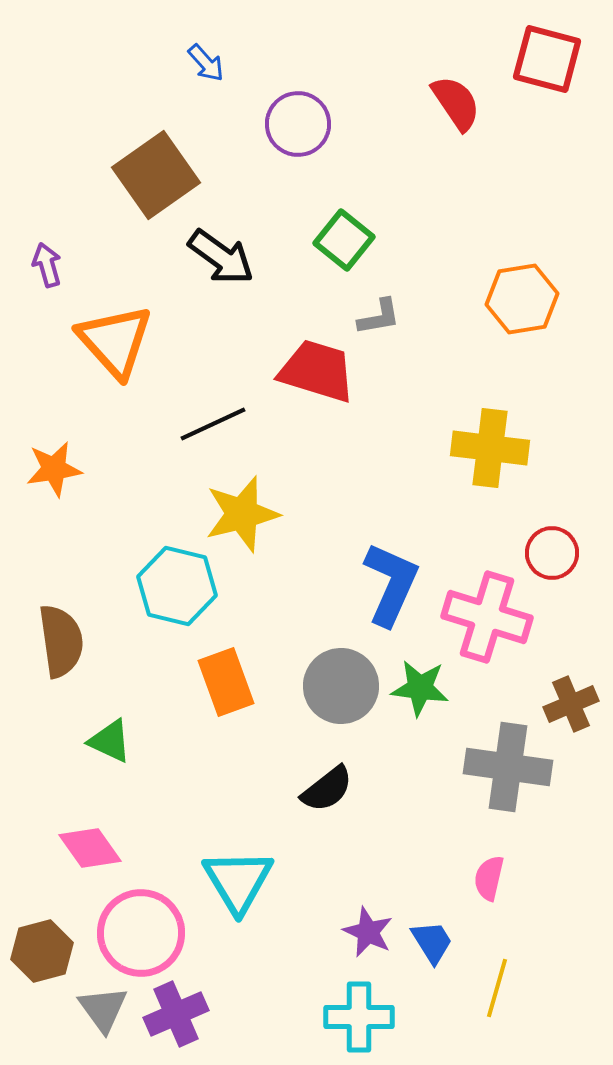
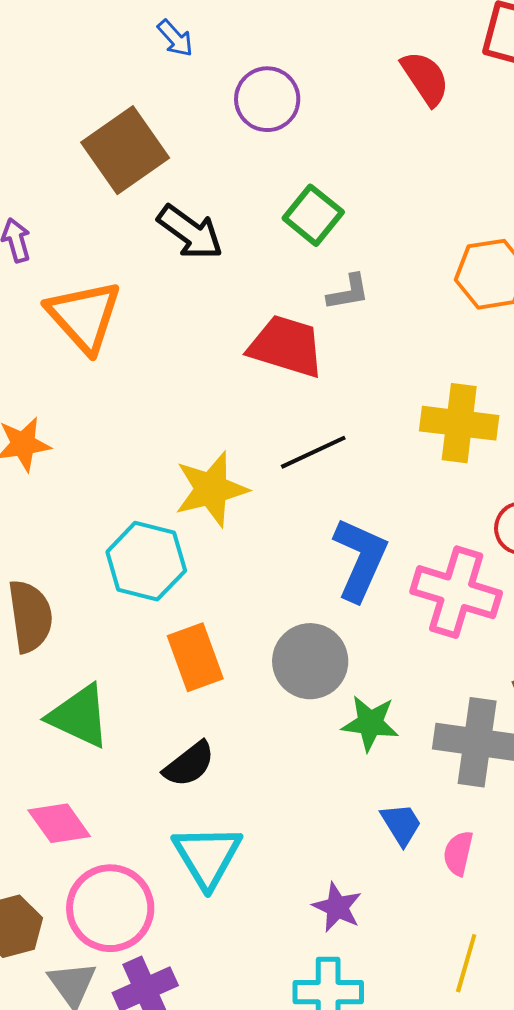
black line: (213, 424) -> (313, 452), moved
green star: (420, 688) -> (370, 723), moved
green triangle: (110, 741) -> (79, 716), size x1.5
black semicircle: (327, 789) -> (189, 764), moved
blue trapezoid: (432, 942) -> (401, 824), moved

